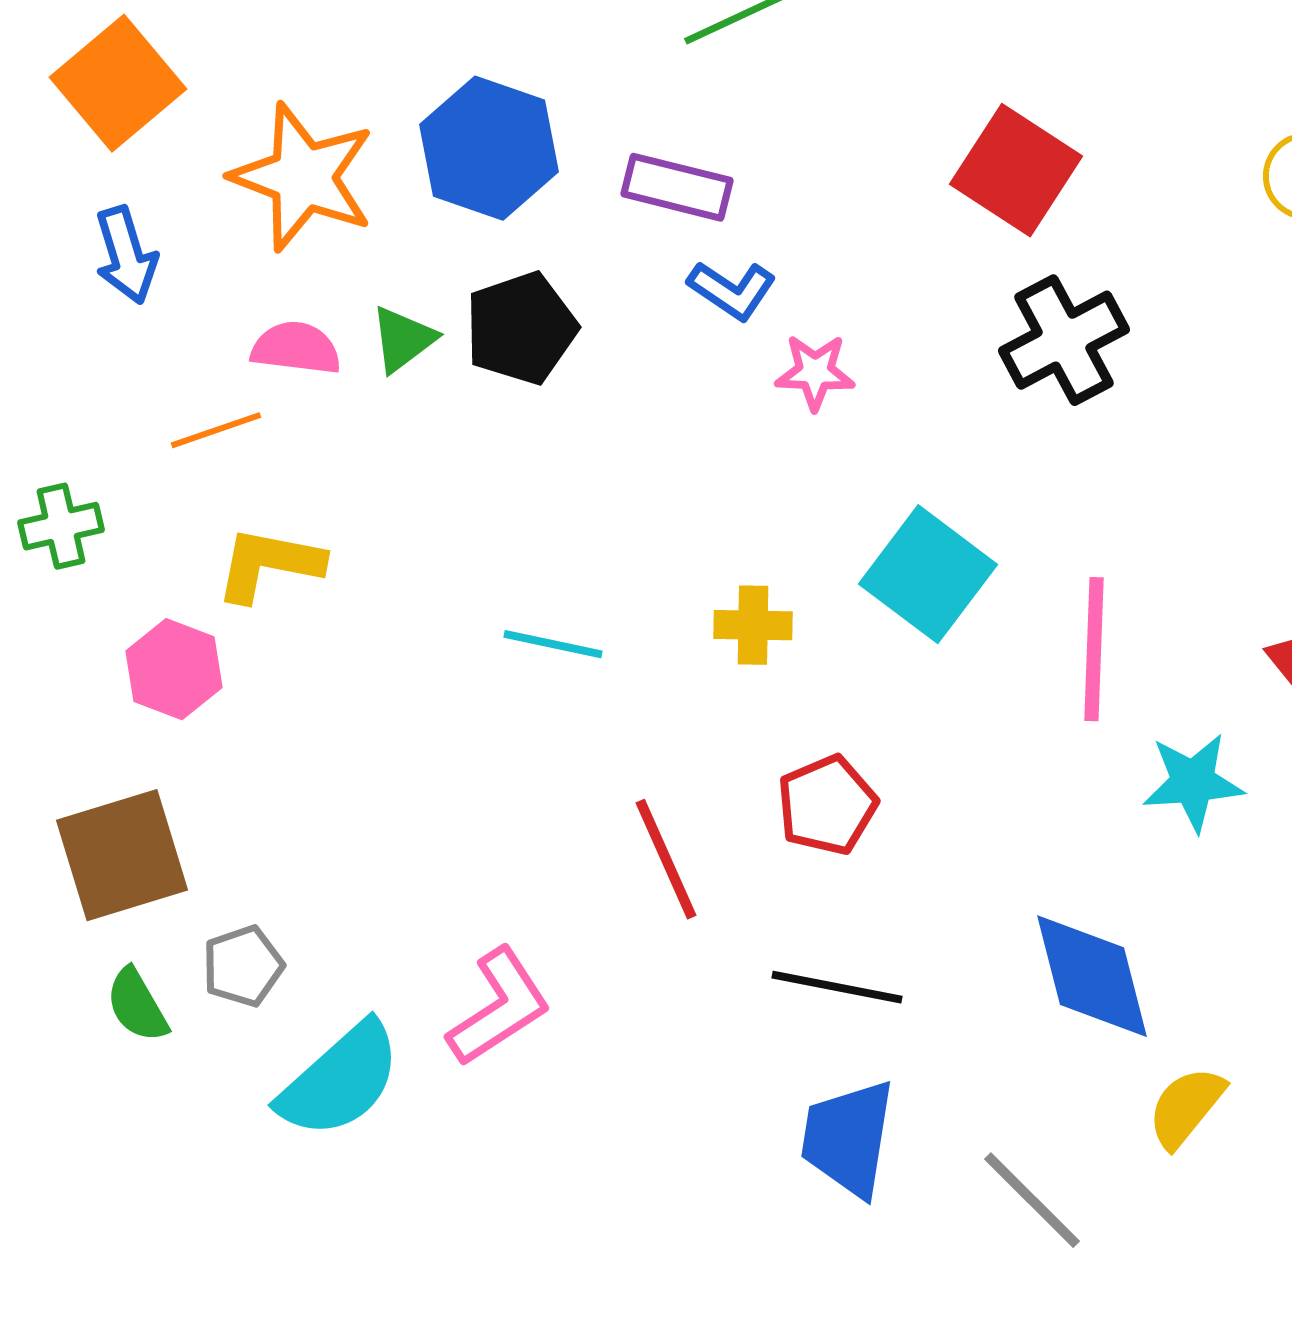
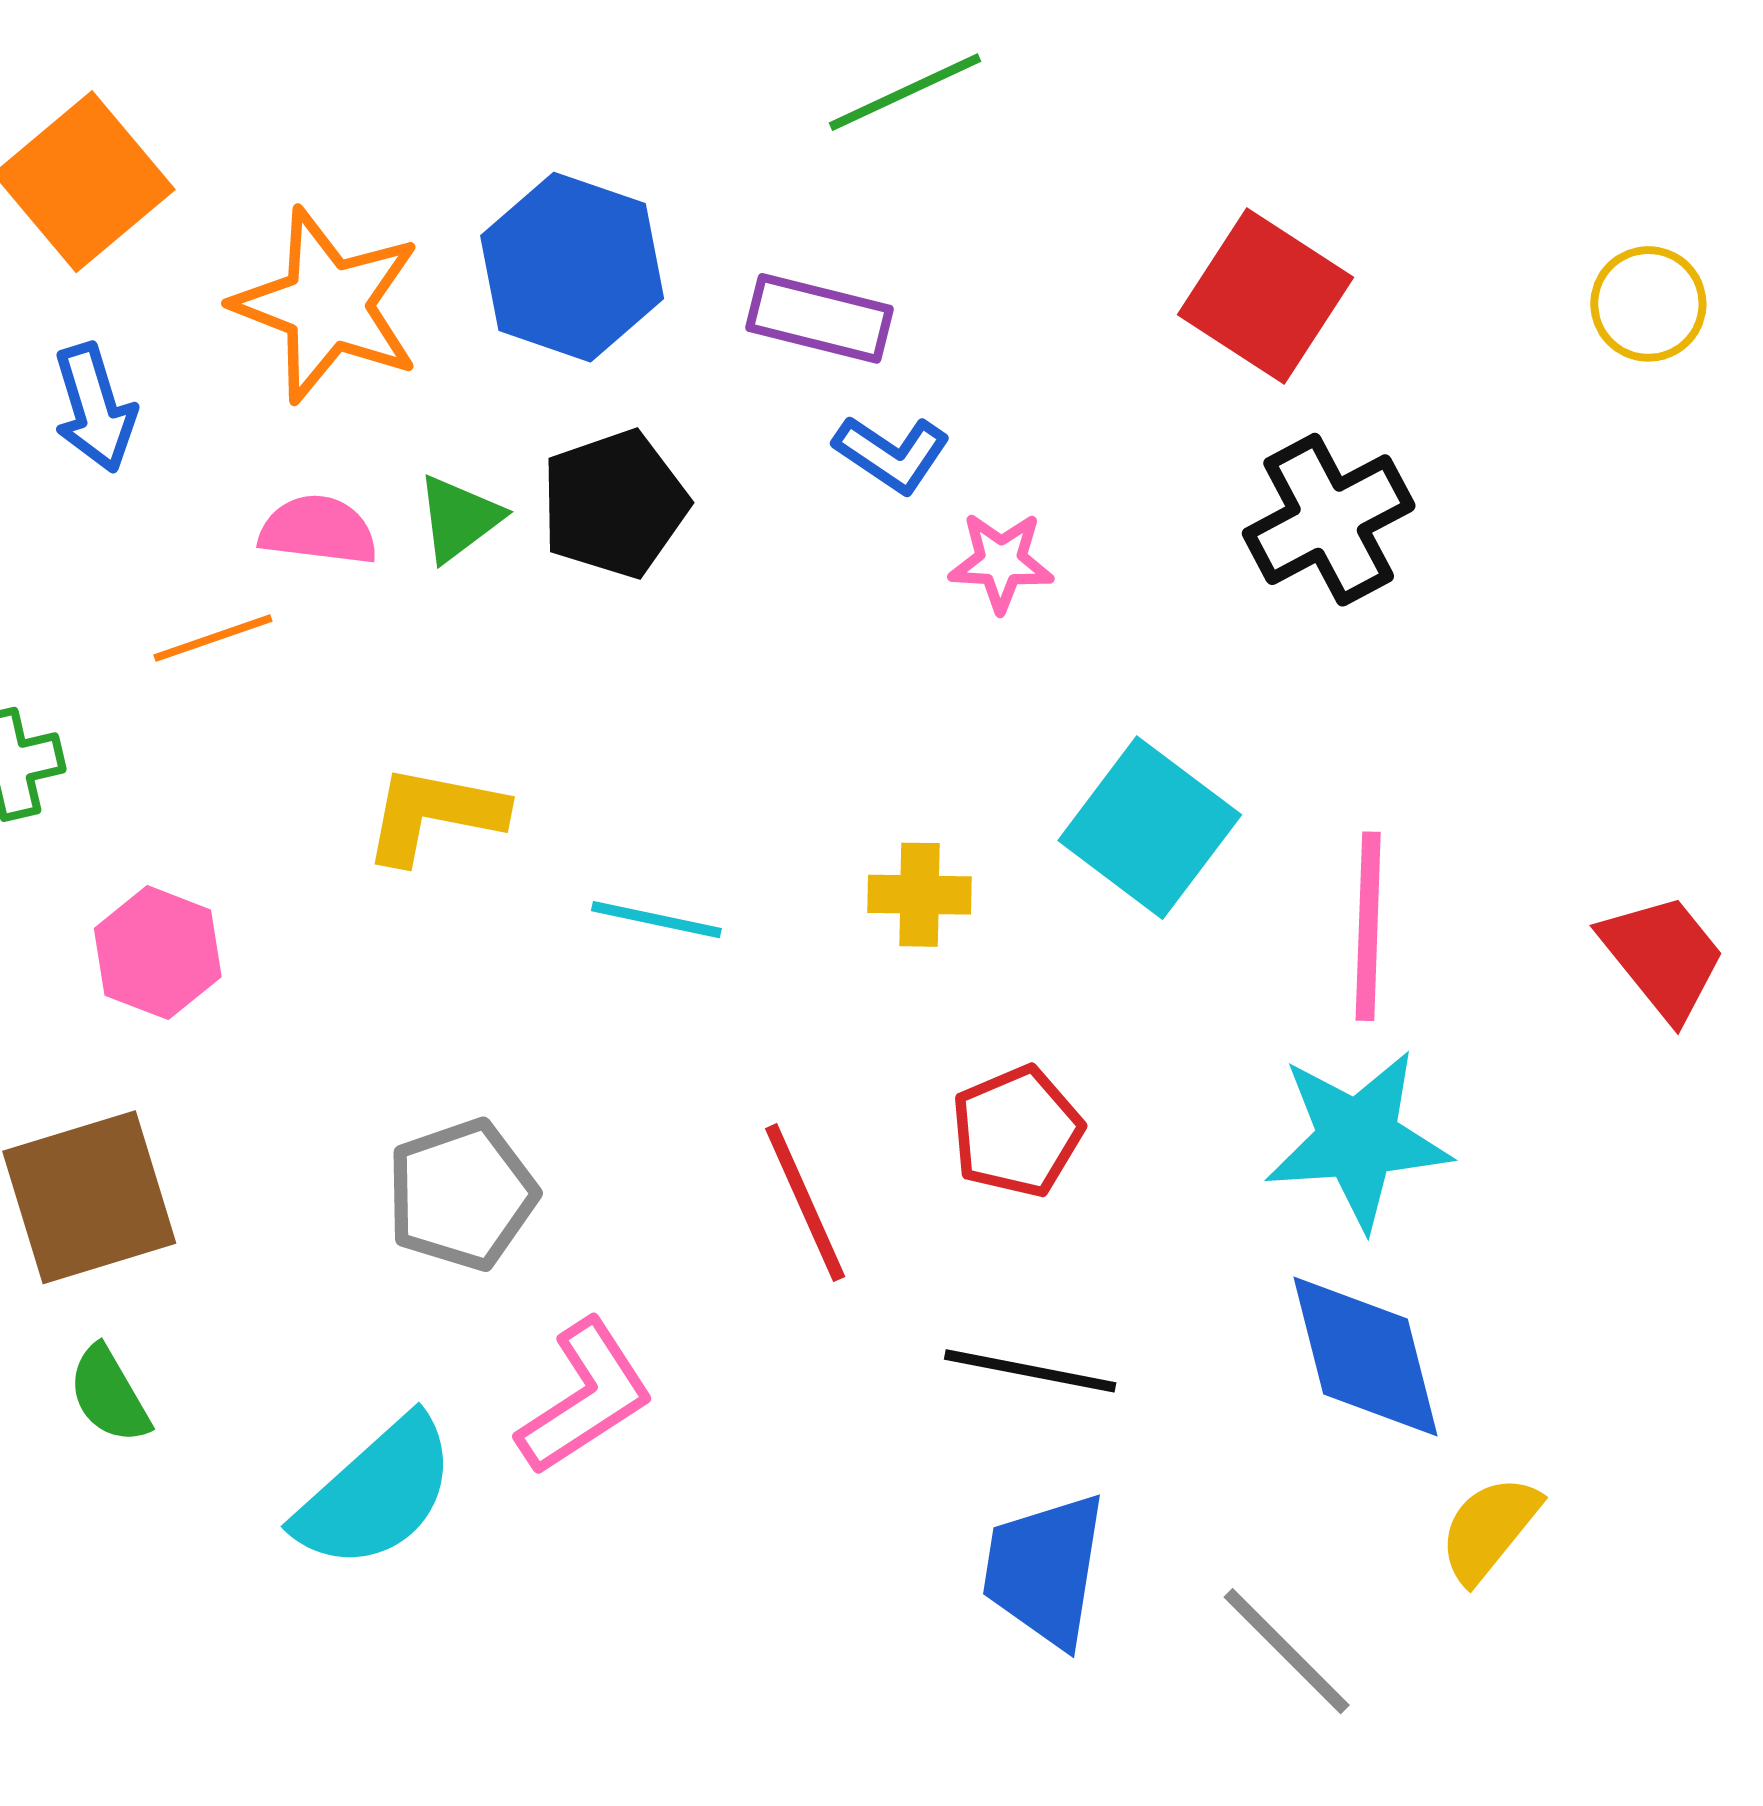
yellow L-shape: (269, 564) -> (434, 814), moved
cyan star: (1193, 782) -> (1358, 1139), moved, size x1.4
gray pentagon: (243, 966) -> (462, 1195), moved, size x1.4

